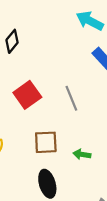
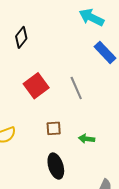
brown square: (46, 142) -> (54, 128), size x0.7

